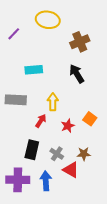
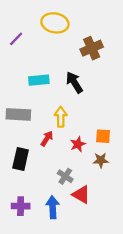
black arrow: (77, 74) -> (74, 82), moved
orange square: (90, 119) -> (103, 136), turned -32
black rectangle: (32, 150) -> (21, 159), moved
brown star: (84, 154) -> (101, 160), moved
purple cross: (18, 180) -> (21, 206), size x0.7

